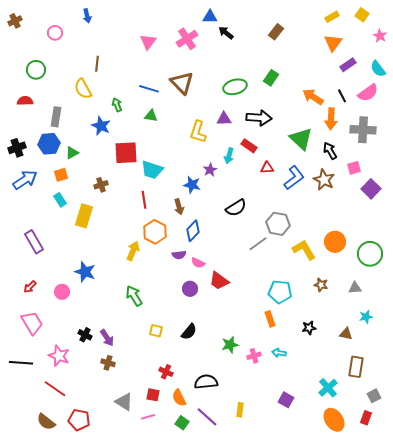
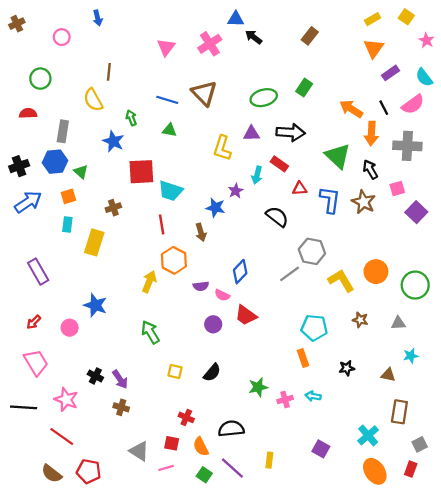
green triangle: (72, 153) -> (81, 172), turned -48
blue L-shape: (294, 178) -> (330, 200), turned -45
cyan rectangle: (60, 200) -> (67, 224), turned 40
black semicircle: (236, 208) -> (277, 217), moved, turned -110
blue diamond: (193, 231) -> (240, 272), moved

